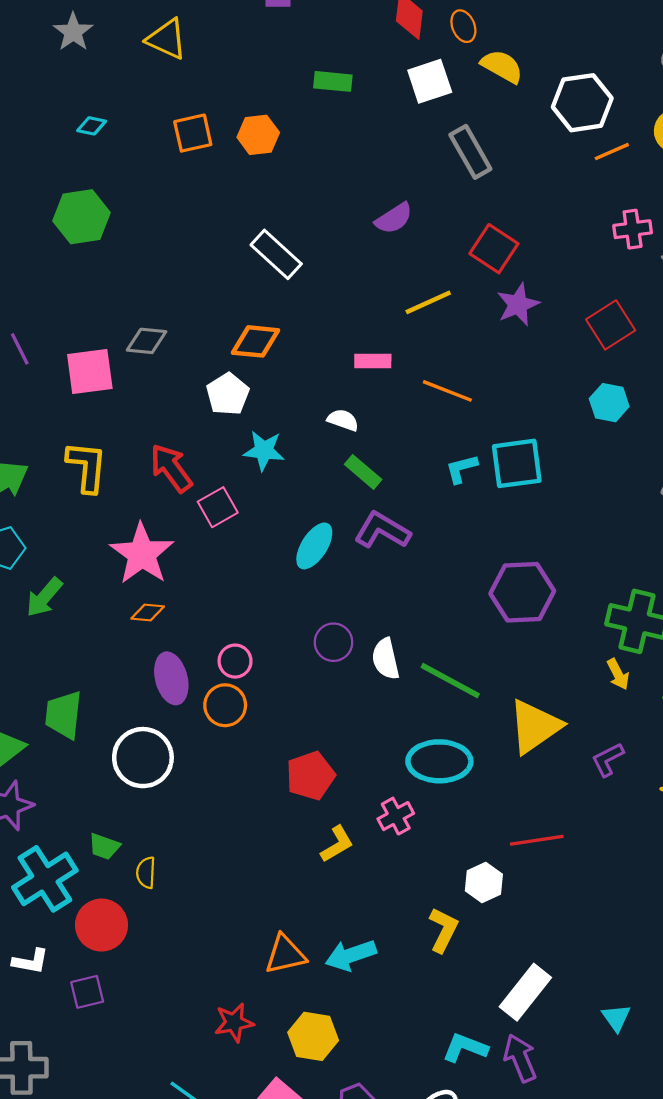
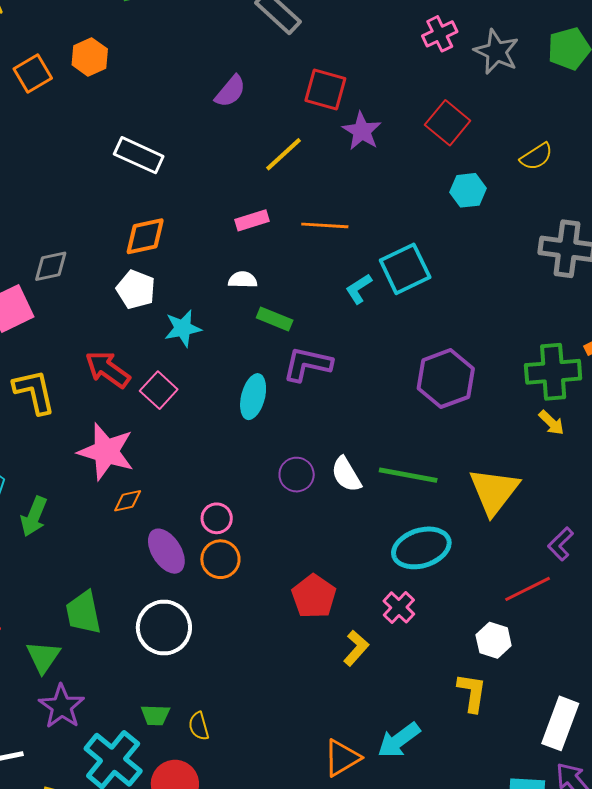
purple L-shape: (608, 759) -> (561, 544), moved

